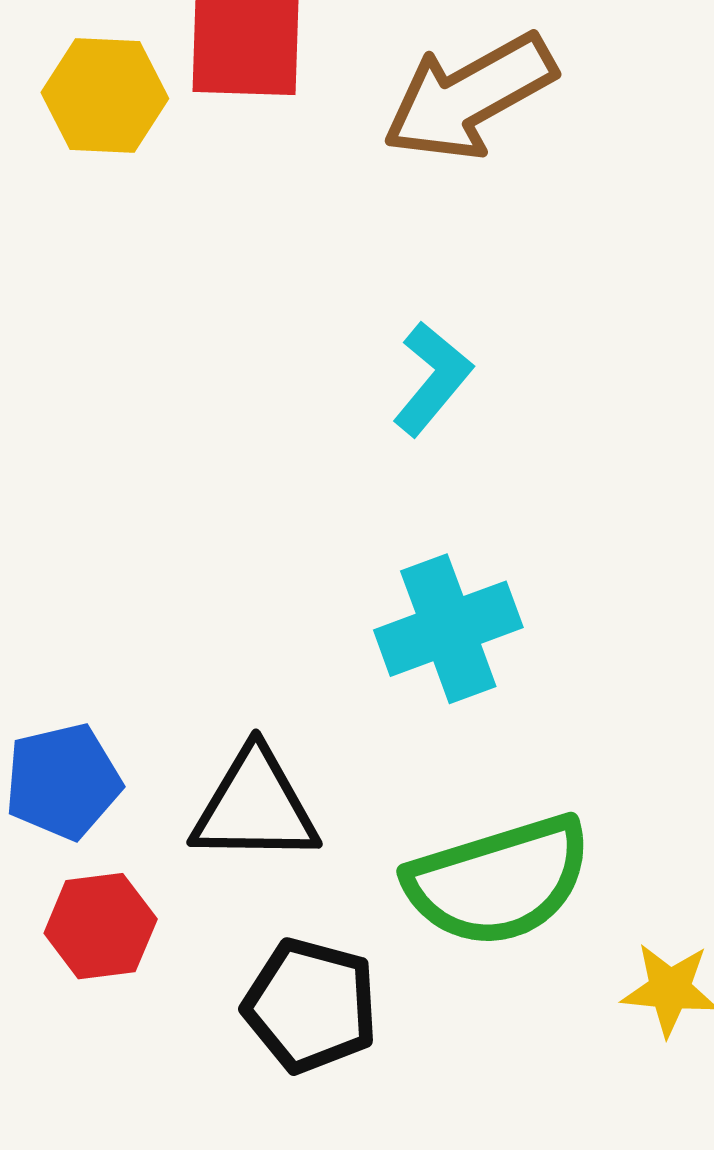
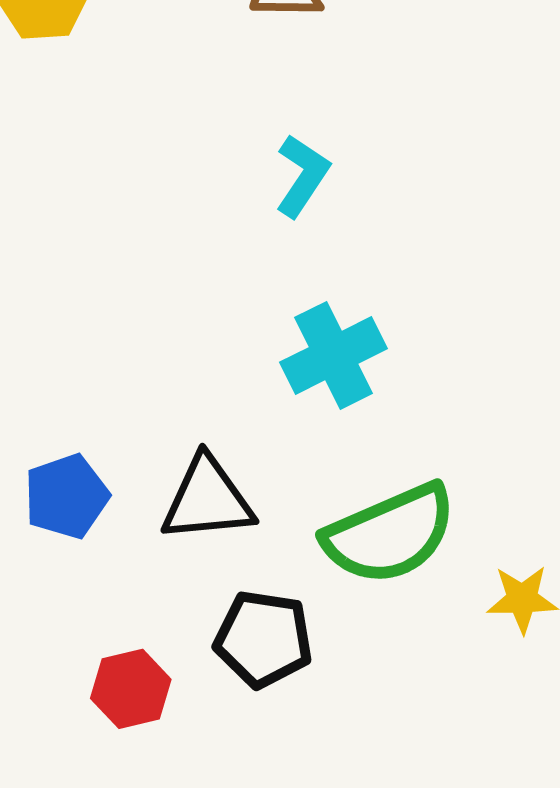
red hexagon: (101, 926) -> (131, 689), moved

